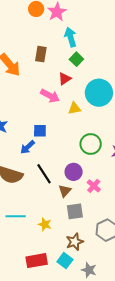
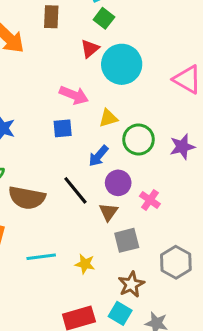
cyan circle: (99, 93) -> (122, 64), moved
pink arrow: (50, 96) -> (74, 95), moved
yellow triangle: (74, 108) -> (108, 118), moved
blue arrow: (28, 147) -> (98, 156), moved

